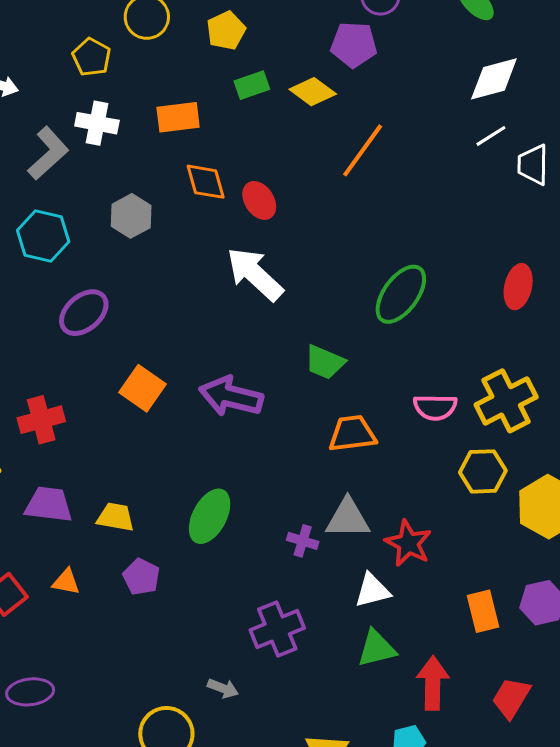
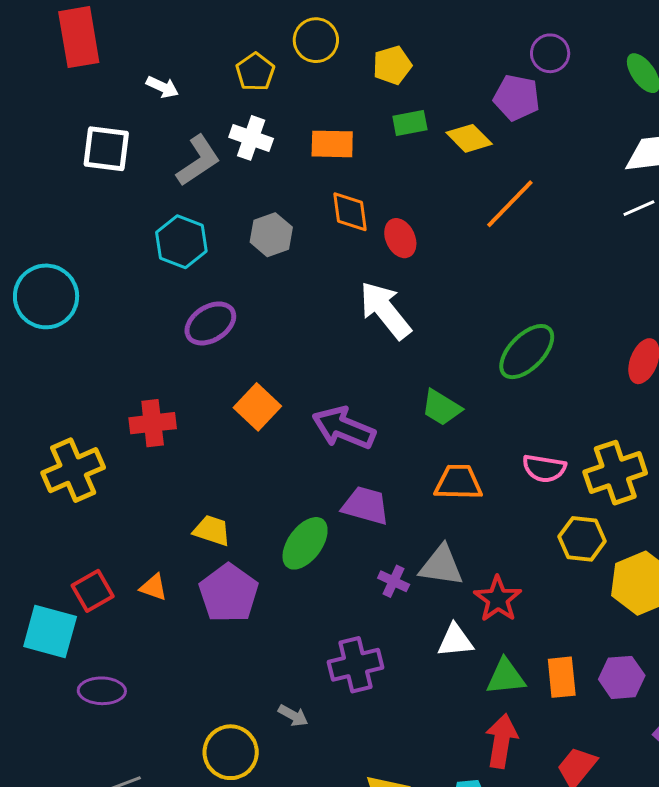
purple trapezoid: (49, 505) -> (366, 506), moved
purple pentagon: (141, 577) -> (229, 593), size x1.6
green triangle: (377, 649) -> (506, 677), moved

